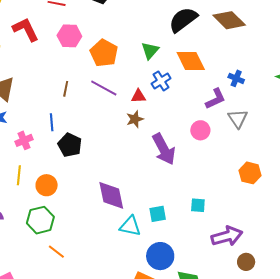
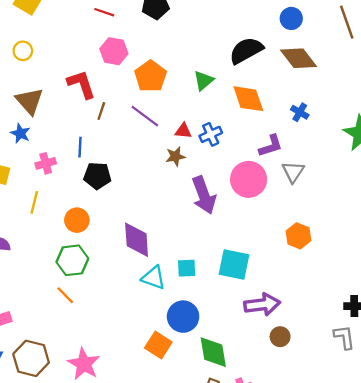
red L-shape: (26, 29) -> (81, 84), moved
blue cross: (236, 78) -> (300, 112), moved
blue cross: (161, 81) -> (211, 134), moved
pink circle: (200, 130) -> (249, 179), size x1.6
black pentagon: (70, 145) -> (97, 176), turned -30
orange circle: (47, 185) -> (77, 220), moved
cyan square: (198, 205) -> (234, 265), size x1.8
green hexagon: (40, 220) -> (72, 260), moved

